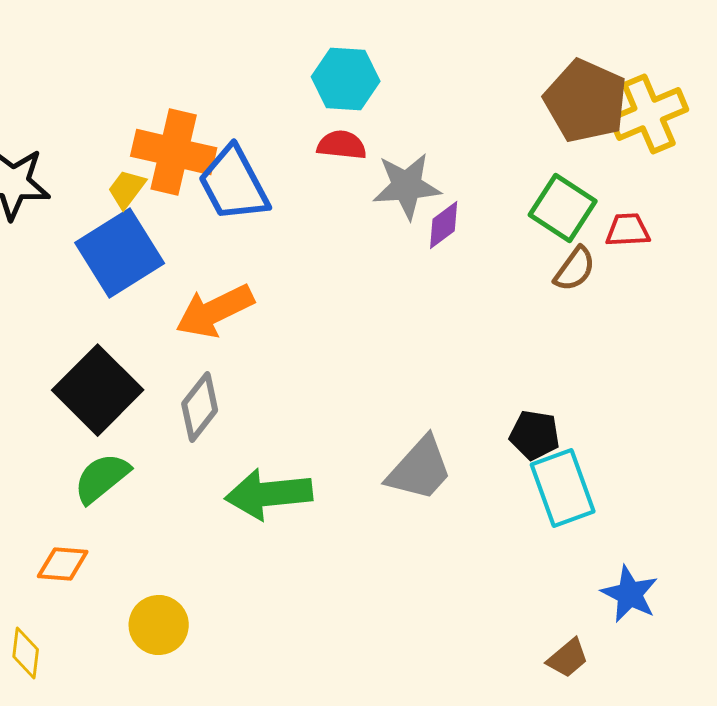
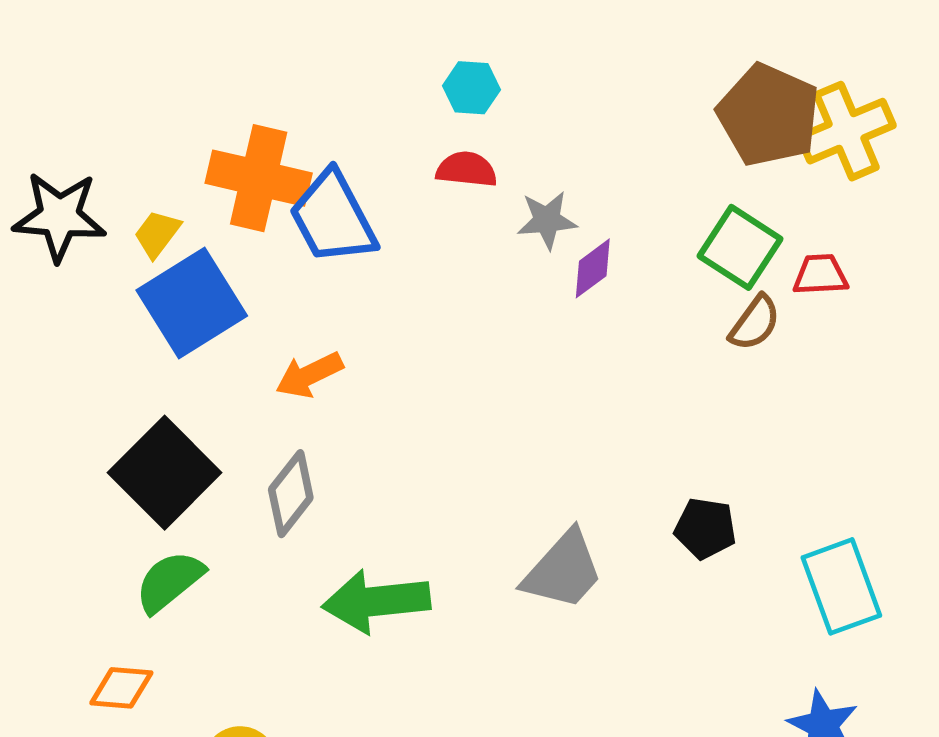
cyan hexagon: (346, 79) -> (471, 88), size x0.7
gray star: (407, 186) -> (547, 220), size x0.7
yellow trapezoid: (127, 189) -> (157, 234), moved
orange arrow: (215, 311) -> (309, 375), size x0.7
cyan rectangle: (563, 488) -> (841, 586), moved

